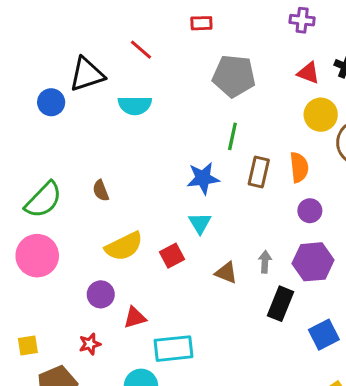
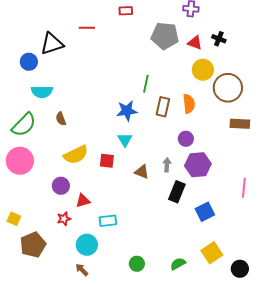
red line: (141, 50) -> (87, 28), turned -42
gray pentagon: (234, 76) -> (165, 36), moved
cyan semicircle: (135, 105) -> (42, 92), moved
purple circle: (310, 211) -> (186, 139), moved
red square: (172, 256) -> (107, 161), turned 35
red star: (90, 344) -> (64, 219), moved
yellow square: (28, 345) -> (14, 219), turned 32
cyan rectangle: (174, 349) -> (108, 221), size x0.7

